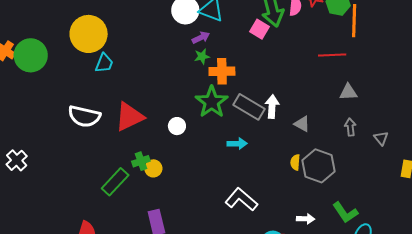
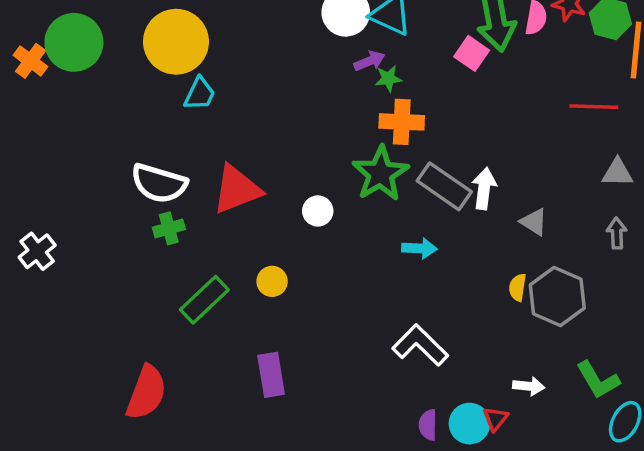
green circle: (31, 55) -> (74, 42), moved
green star: (202, 56) -> (388, 79), moved
green cross: (141, 161) -> (169, 228), moved

